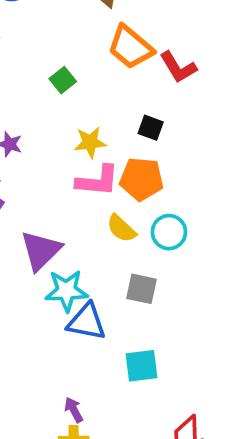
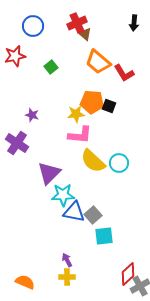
green square: (63, 80) -> (51, 67), moved
orange pentagon: (142, 179) -> (92, 102), moved
yellow semicircle: (121, 228) -> (93, 161), size x1.5
gray square: (142, 289) -> (93, 215), moved, turned 36

